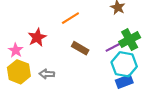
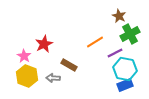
orange line: (70, 18) -> (95, 42), moved
green cross: (130, 40) -> (130, 34), moved
brown rectangle: (80, 48) -> (69, 65), moved

